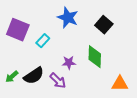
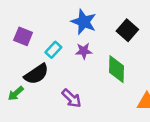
purple square: (18, 30) -> (23, 36), size x0.7
purple star: (69, 63) -> (84, 51), moved
black semicircle: (34, 76) -> (36, 74), moved

